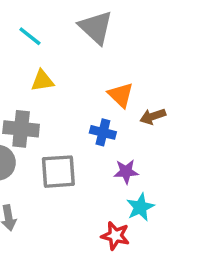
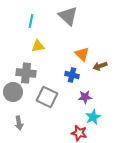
cyan line: (30, 36) -> (31, 21), turned 64
gray square: (58, 172) -> (47, 97), turned 30

